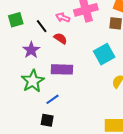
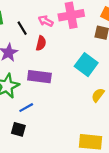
red semicircle: (60, 38) -> (41, 43), turned 64
cyan square: (104, 54) -> (86, 65), turned -30

